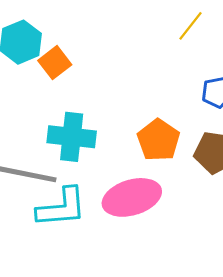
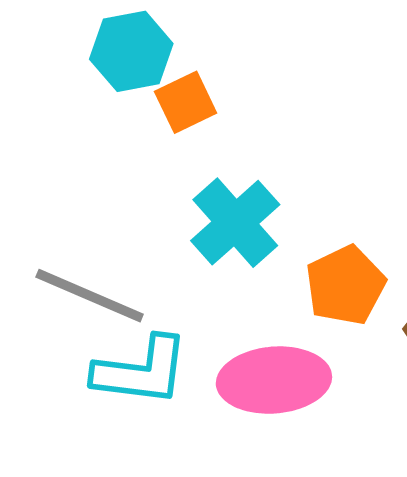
cyan cross: (72, 137) -> (235, 223), moved, turned 30

